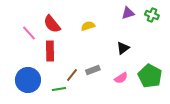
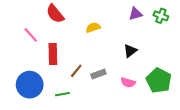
red semicircle: (52, 24) -> (55, 14), moved
brown line: (72, 75) -> (76, 71), moved
pink semicircle: (121, 78) -> (128, 83), turned 48

